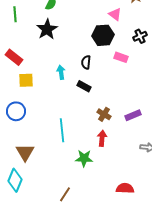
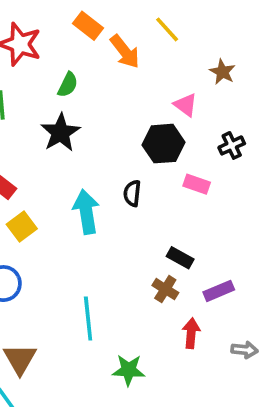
cyan arrow: (61, 72) -> (86, 212), size x1.6
yellow square: (26, 80) -> (22, 226), turned -35
black rectangle: (84, 86) -> (180, 258), moved
red arrow: (102, 138) -> (191, 333), moved

